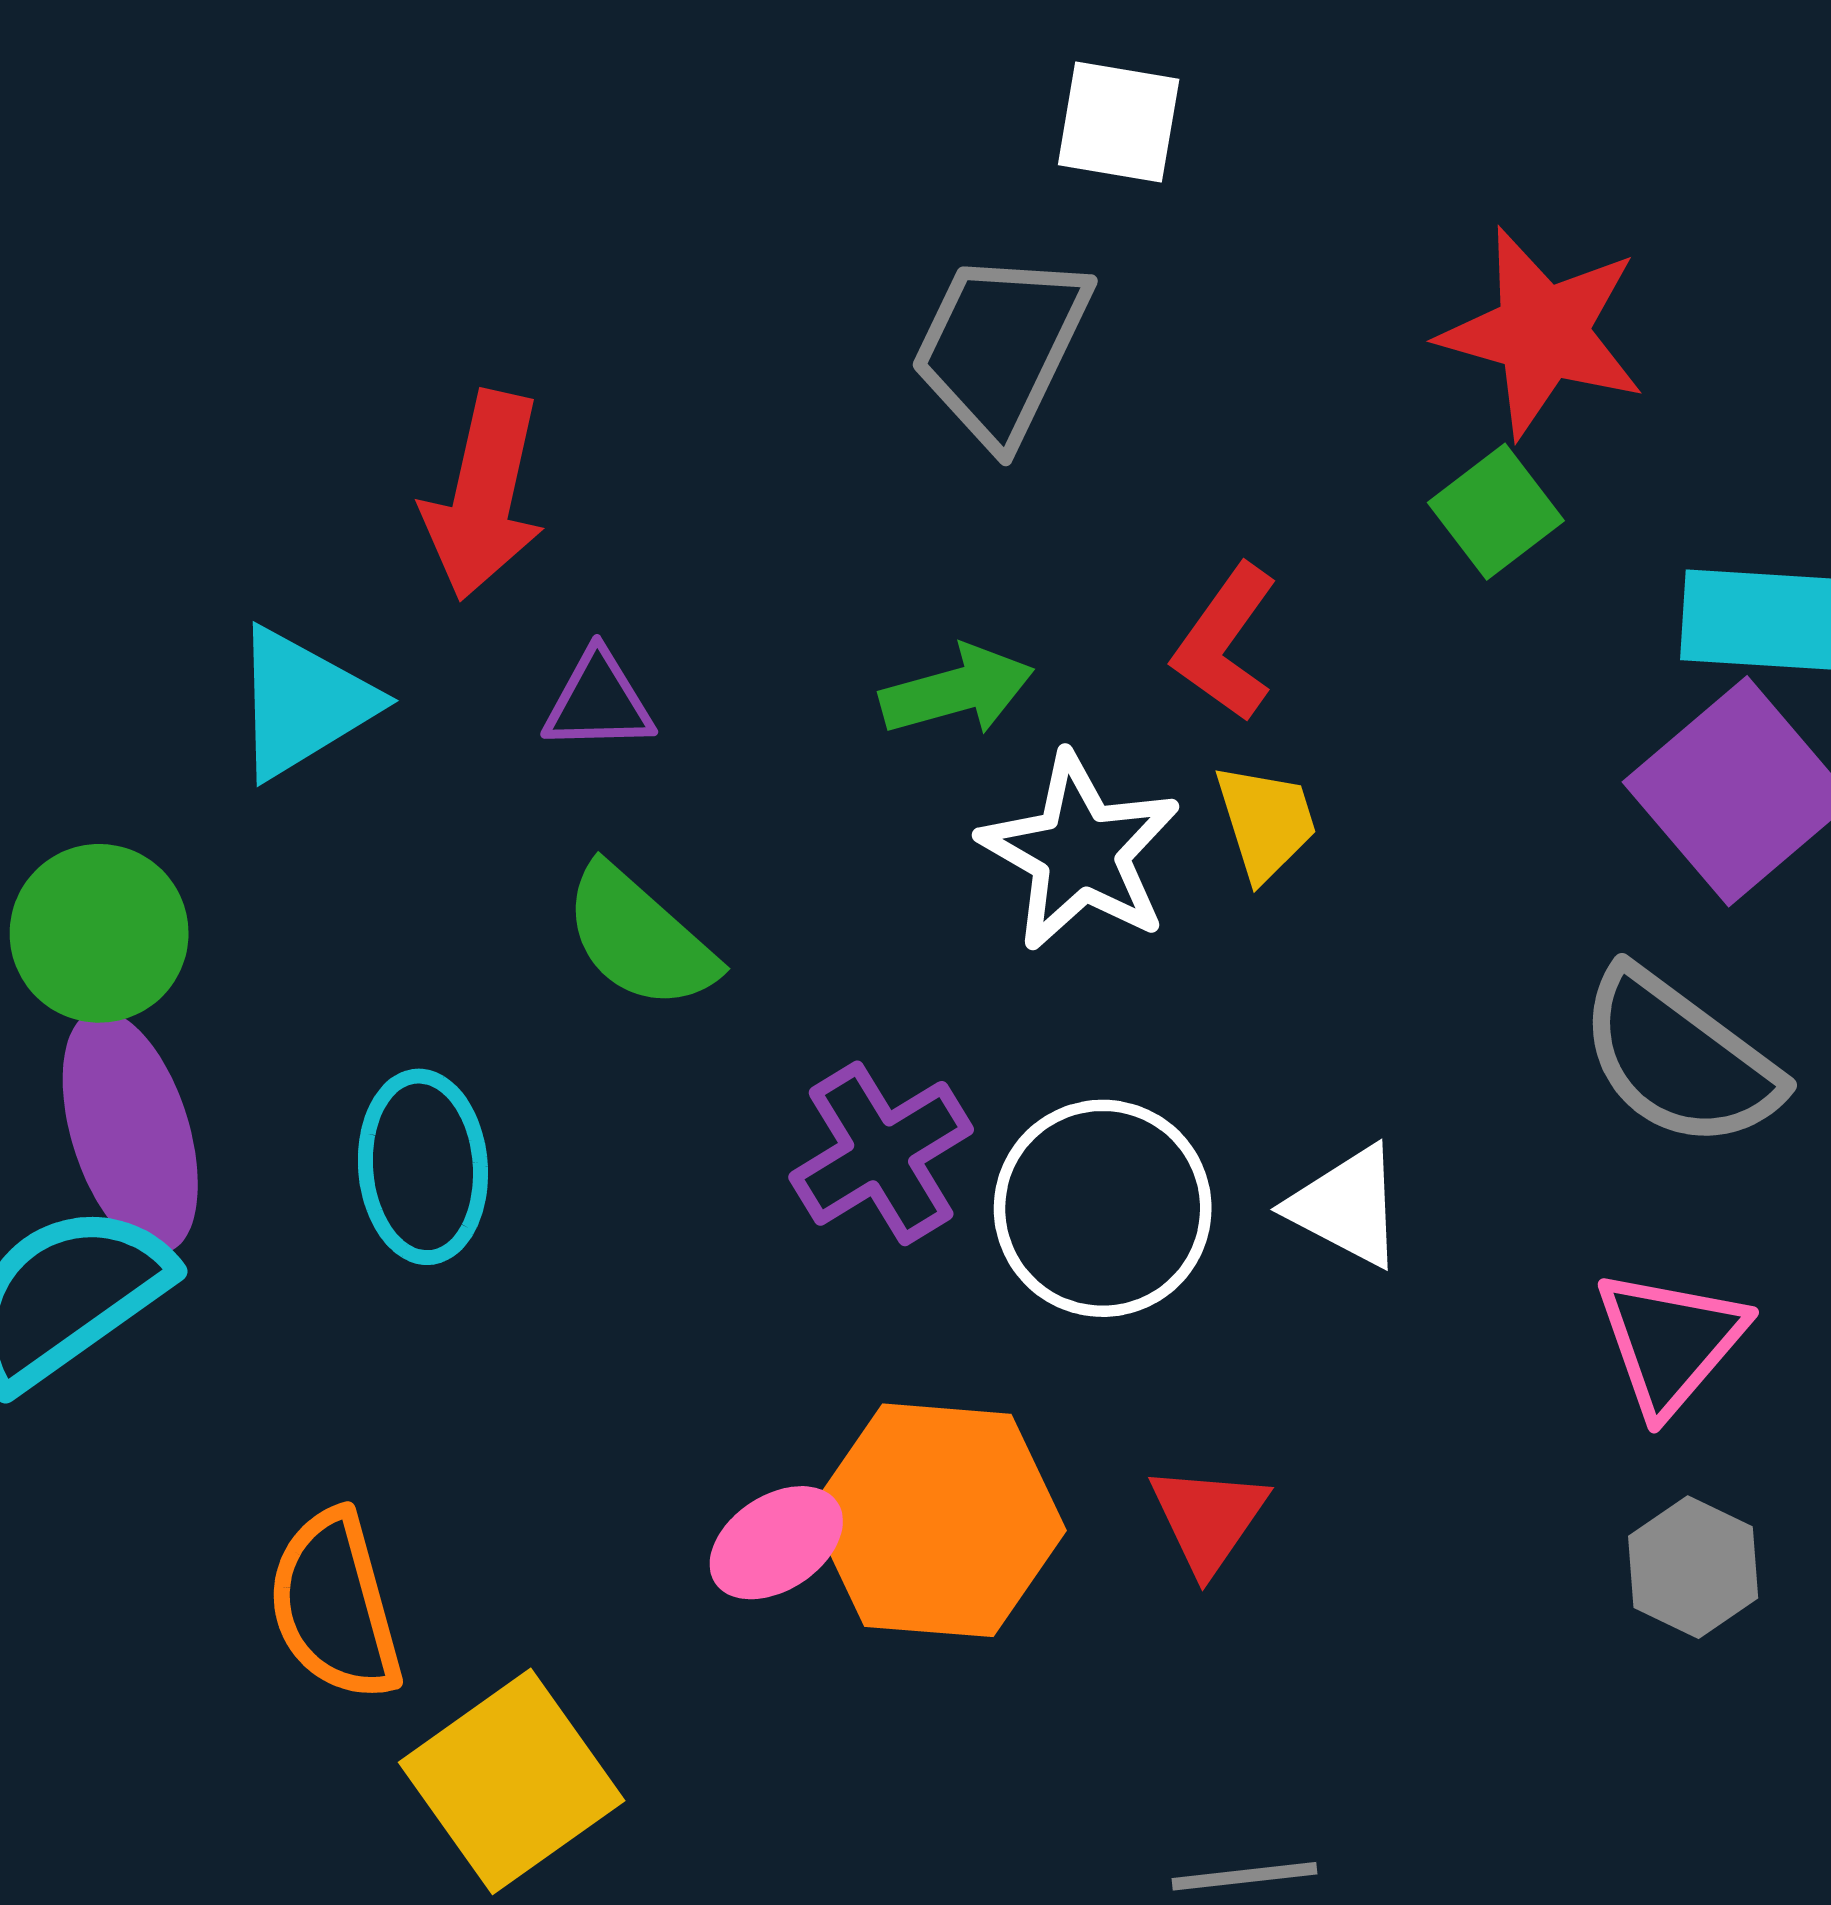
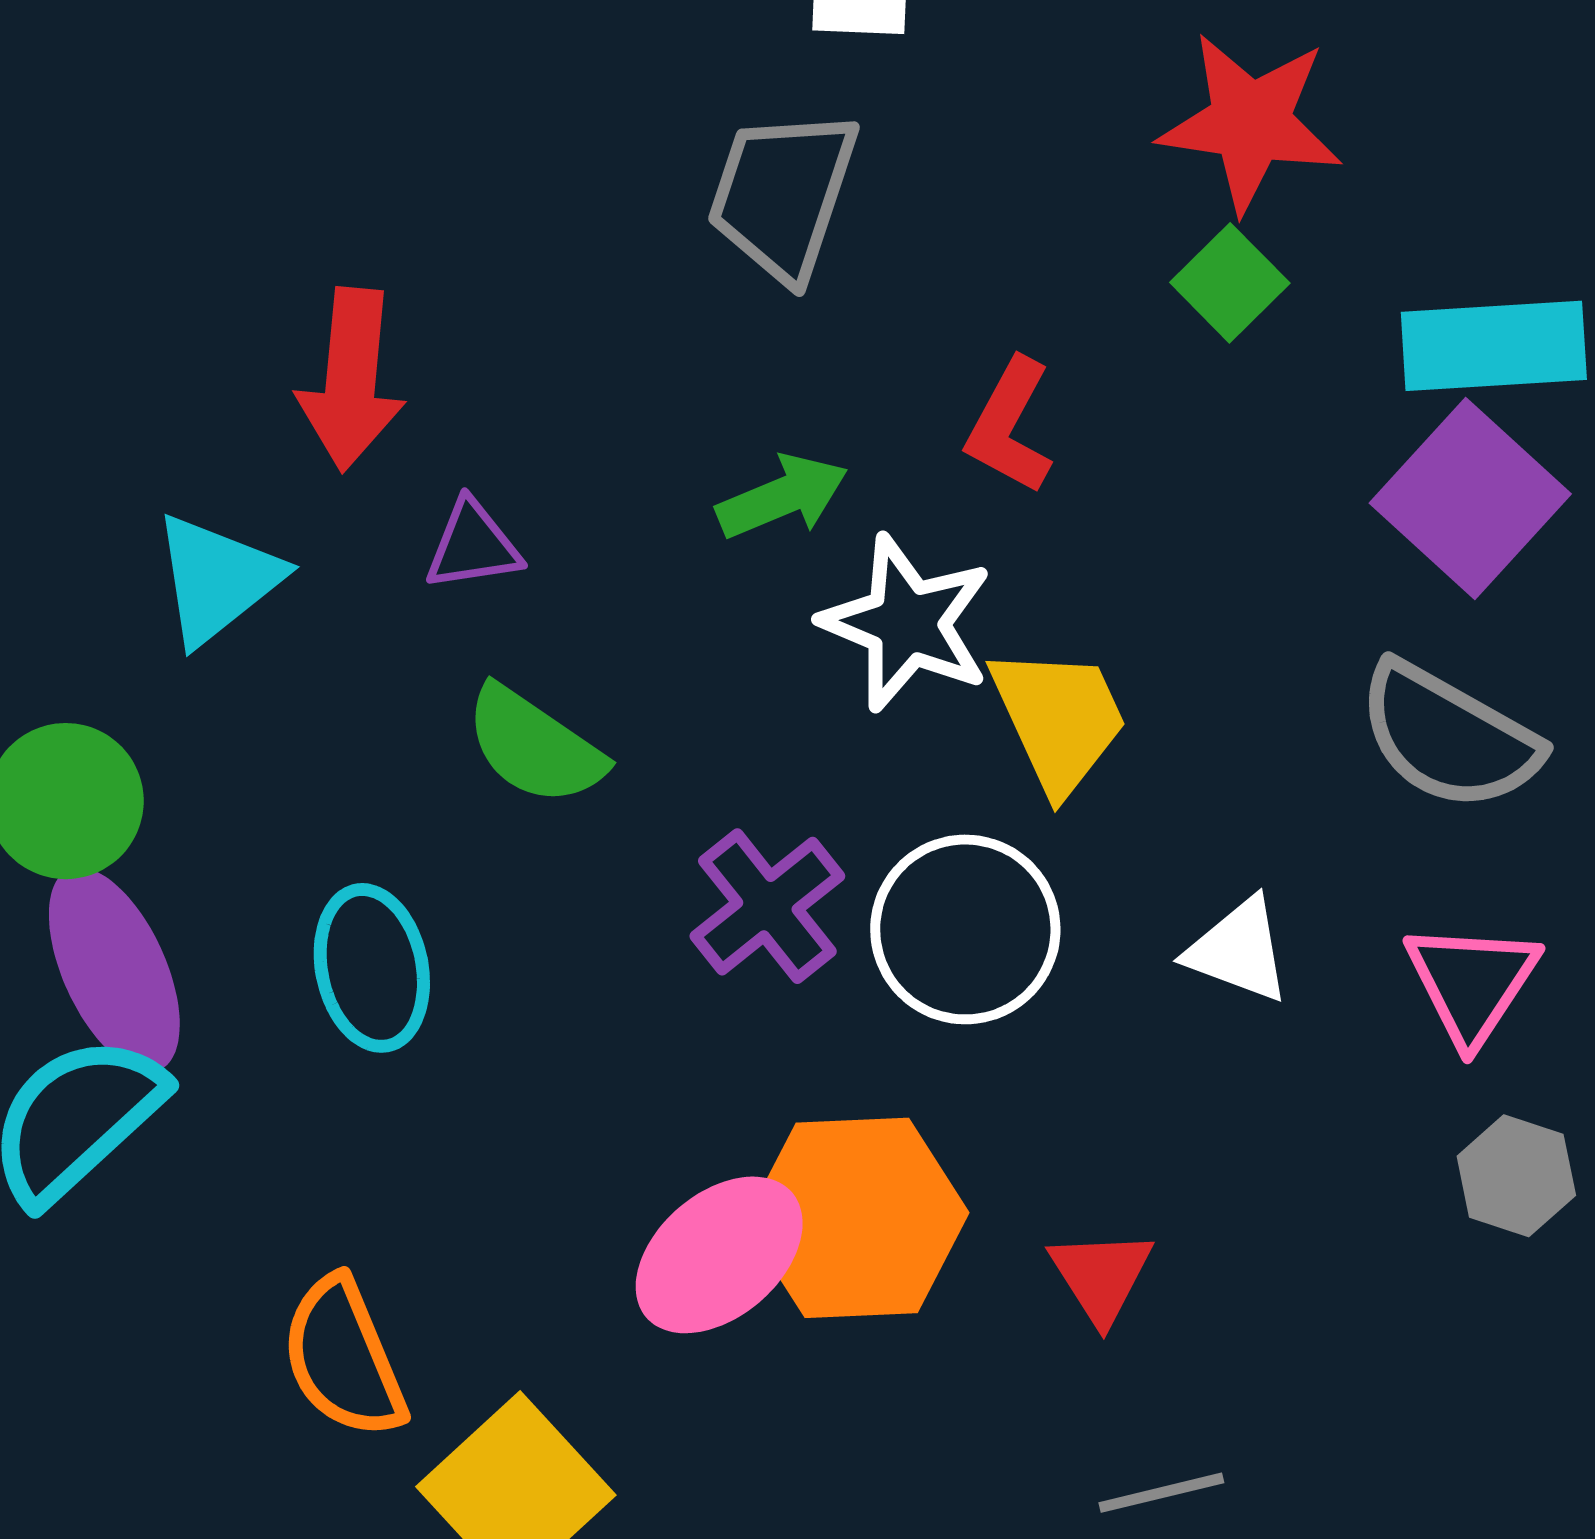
yellow trapezoid: (1266, 822) -> (1059, 719), moved, size x1.5
white triangle: (1347, 1206) -> (1239, 950), moved
red triangle: (1208, 1519) -> (1101, 1276), moved
pink ellipse: (776, 1543) -> (719, 1255), size x1.5

